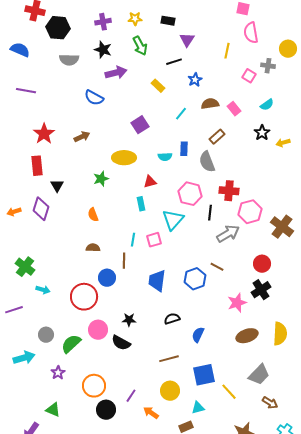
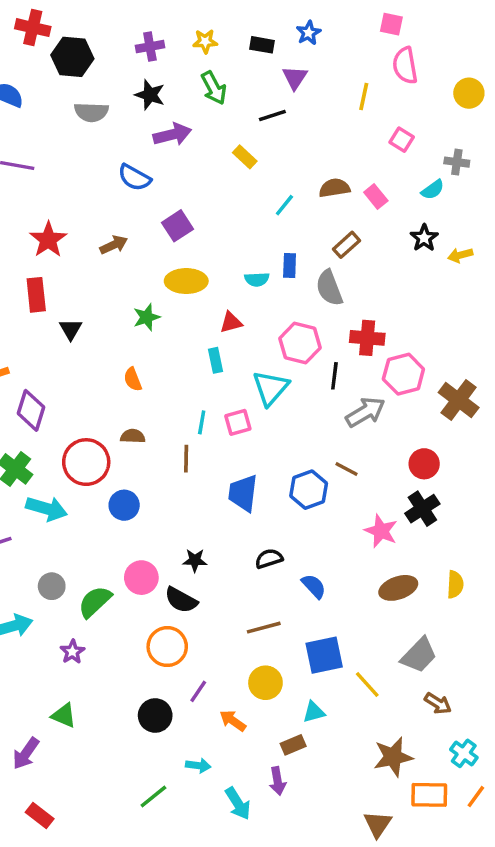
gray cross: (268, 66) -> (457, 162), moved
blue star: (195, 80) -> (309, 33), moved
purple square: (140, 125) -> (178, 226), moved
purple diamond: (41, 209) -> (31, 410), moved
blue circle: (107, 278) -> (124, 505), moved
cyan arrow: (43, 290) -> (47, 509), size x1.6
red circle: (84, 297) -> (86, 462), moved
pink star: (237, 303) -> (381, 531), turned -30
yellow semicircle: (280, 334) -> (455, 584), size x0.7
blue semicircle: (198, 335) -> (314, 586), turned 112
orange circle: (94, 386) -> (167, 647), moved

